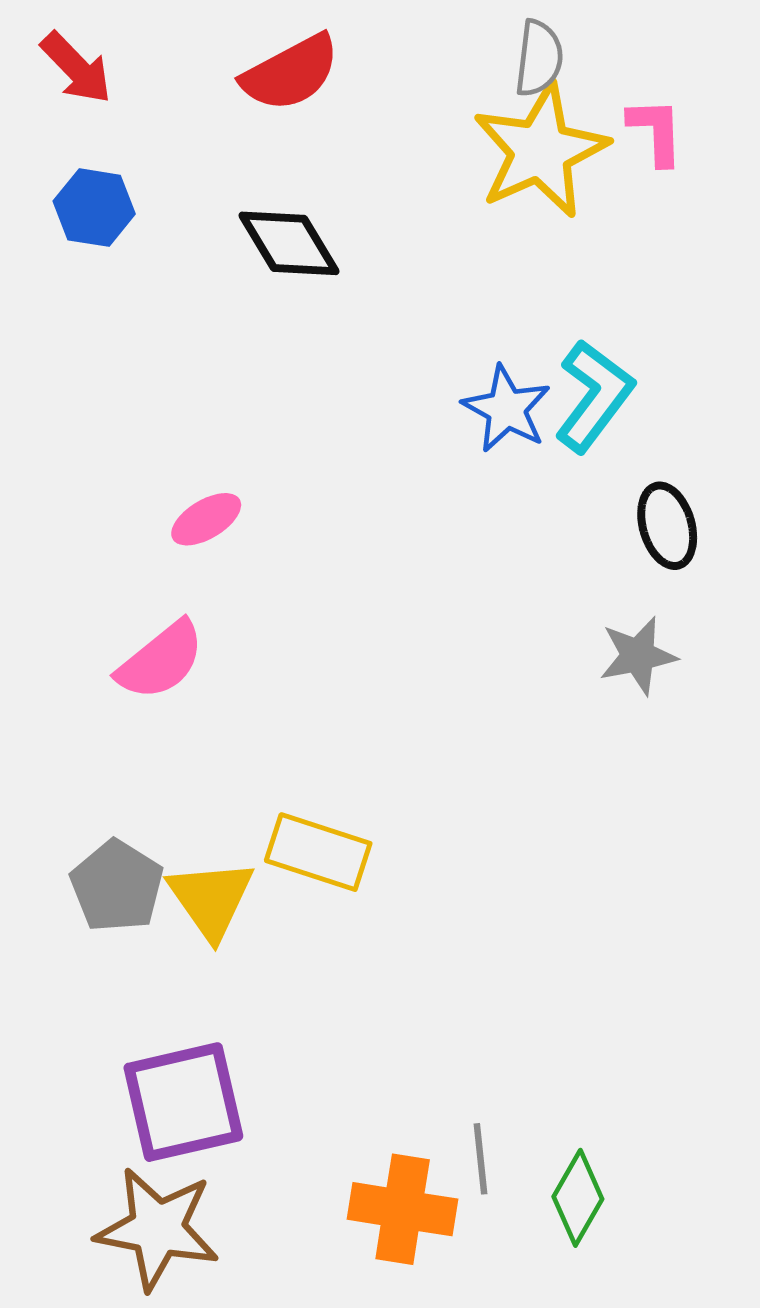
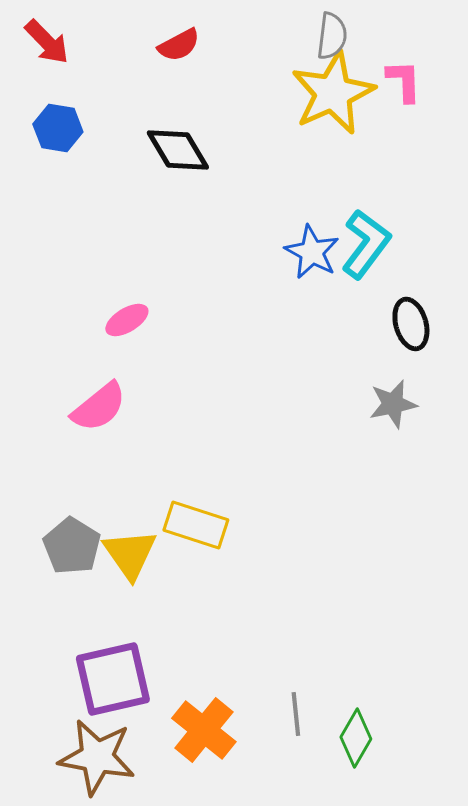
red semicircle: (291, 73) -> (179, 45), size x0.7
orange cross: (403, 1209) -> (204, 730), moved, turned 30

